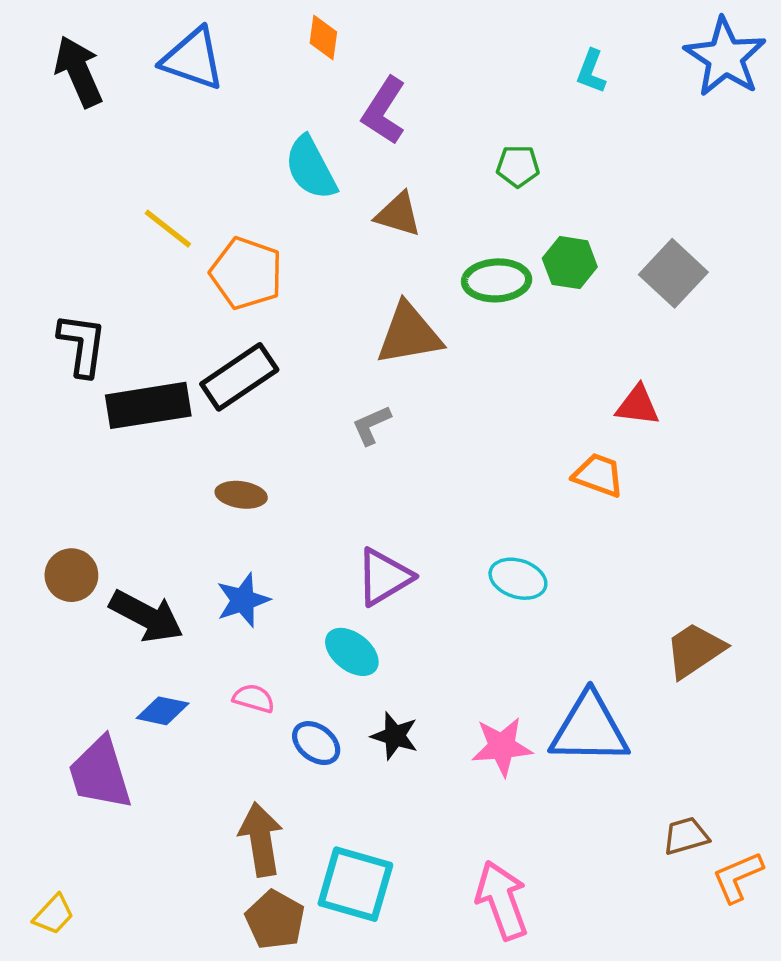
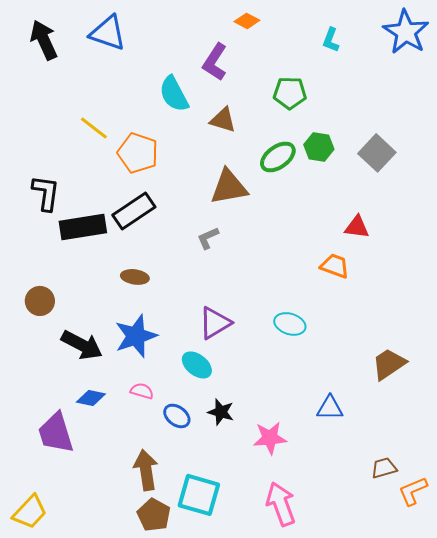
orange diamond: (323, 38) -> (247, 21), moved, turned -70
green pentagon: (518, 166) -> (290, 93), size x1.4
green ellipse: (497, 280) -> (278, 157), turned -33
brown circle: (71, 575) -> (40, 301), moved
blue star: (243, 600) -> (136, 336), size x1.4
blue triangle: (589, 729) -> (330, 408), size x0.6
pink star: (502, 747) -> (270, 438), moved
yellow trapezoid: (54, 914) -> (30, 512), size x1.5

